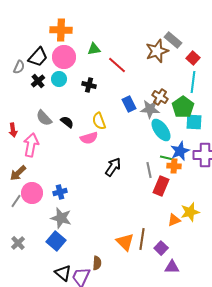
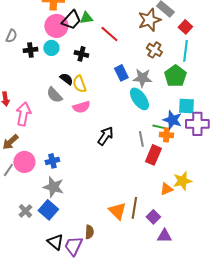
black trapezoid: (38, 57) -> (71, 20), moved
black cross: (38, 81) -> (30, 50), turned 32
brown cross: (160, 97) -> (154, 50), moved
gray semicircle: (44, 118) -> (54, 95), moved
yellow semicircle: (99, 121) -> (79, 84), moved
black semicircle: (67, 122) -> (66, 79), moved
cyan square: (194, 122) -> (186, 106), moved
cyan ellipse: (161, 130) -> (139, 99), moved
blue star: (180, 151) -> (172, 120), turned -30
gray cross: (18, 243) -> (25, 211), moved

